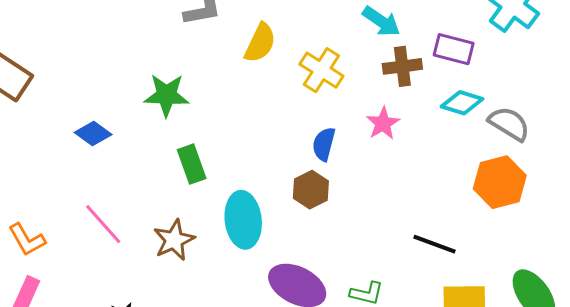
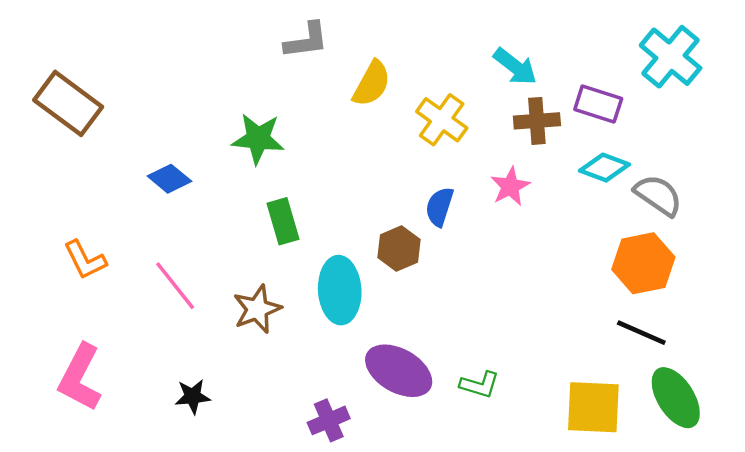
brown hexagon: (311, 190) -> (399, 249), moved
orange L-shape: (27, 240) -> (85, 260), moved
black line: (434, 244) -> (641, 333), moved

